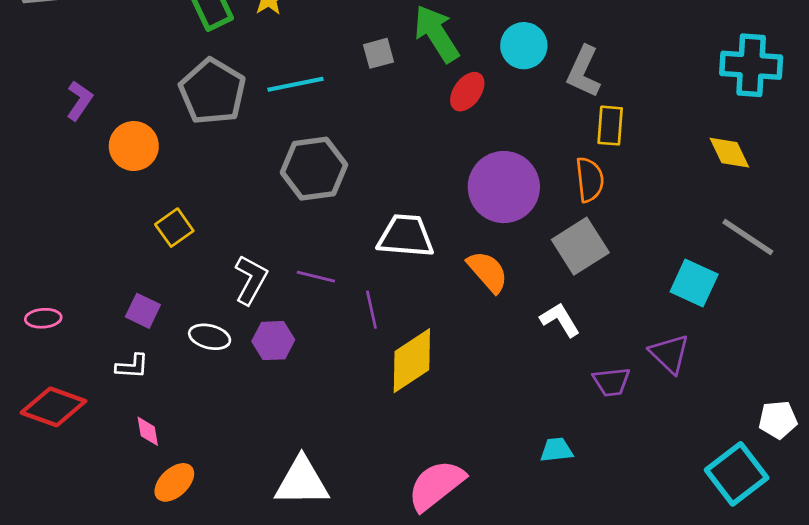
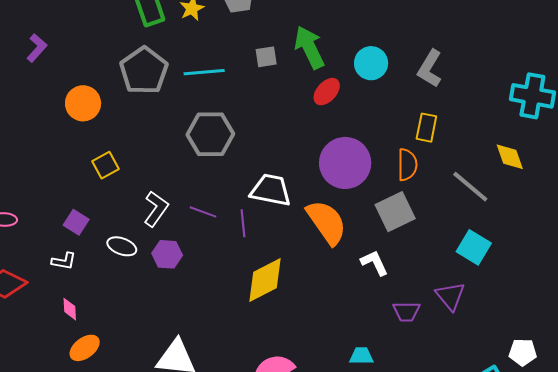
gray L-shape: (584, 72) -> (430, 69), moved
purple L-shape: (80, 101) -> (37, 48), moved
gray line: (748, 237) -> (470, 187), moved
orange semicircle: (488, 272) -> (327, 222), size x1.4
purple line: (371, 310) -> (243, 223), moved

